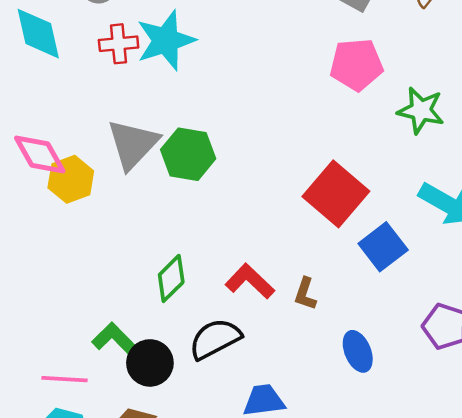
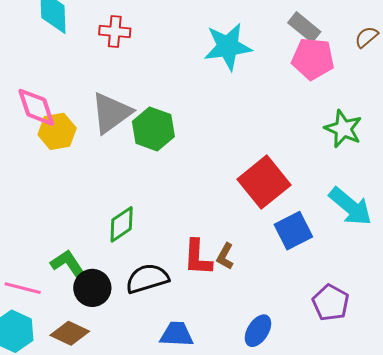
cyan star: (166, 40) -> (228, 47), moved
pink pentagon: (356, 65) -> (313, 59), moved
red L-shape: (250, 281) -> (198, 257), moved, turned -141
blue ellipse: (358, 351) -> (258, 331), moved, turned 44

